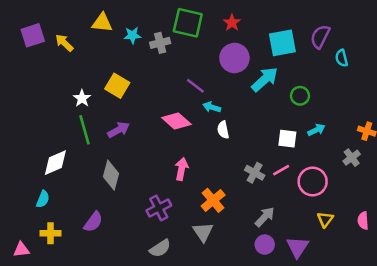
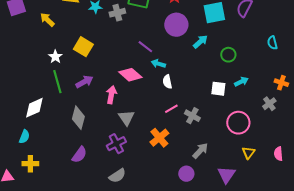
yellow arrow: (64, 43) -> (47, 20), moved
cyan semicircle: (342, 58) -> (272, 43), moved
cyan arrow: (265, 79) -> (200, 42), size x0.7
pink arrow: (182, 169) -> (111, 95), moved
pink line: (281, 170) -> (171, 109), moved
purple semicircle: (93, 222) -> (79, 155), moved
gray triangle: (203, 232) -> (126, 118), moved
purple circle: (265, 245) -> (186, 174), moved

